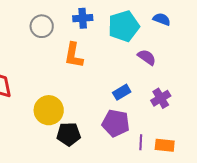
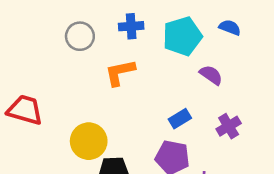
orange L-shape: (74, 55) -> (120, 72), turned 68

